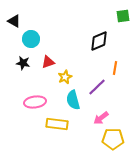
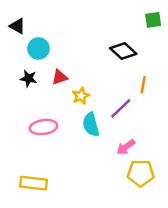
black diamond: (99, 41) -> (123, 51), turned 65
yellow rectangle: (57, 124) -> (34, 183), moved

